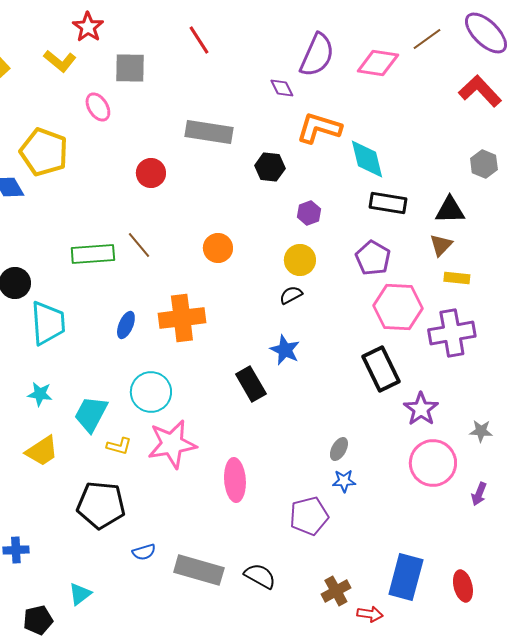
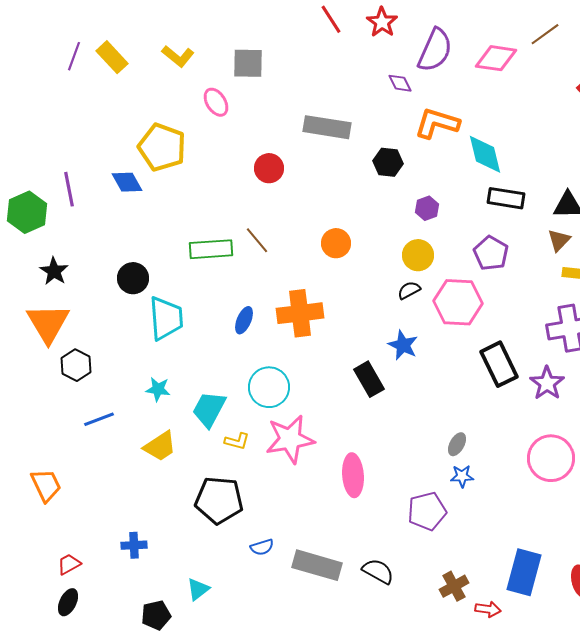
red star: (88, 27) -> (382, 22), moved
red line: (199, 40) -> (331, 19), moved
pink hexagon: (398, 307) -> (458, 302), moved
purple star: (421, 409) -> (547, 383), moved

